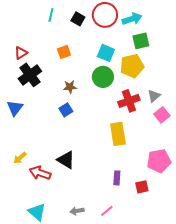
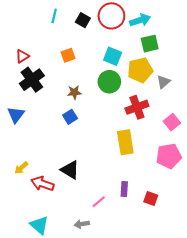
gray triangle: (154, 96) -> (163, 82), moved
pink pentagon: (159, 161) -> (169, 156), moved
red square: (142, 187) -> (151, 199), turned 32
pink line: (107, 211) -> (99, 202), moved

